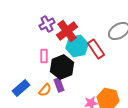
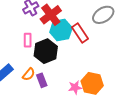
purple rectangle: (59, 85) -> (42, 80), moved

